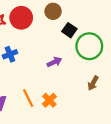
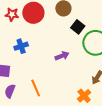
orange cross: (49, 100) -> (84, 96), moved

